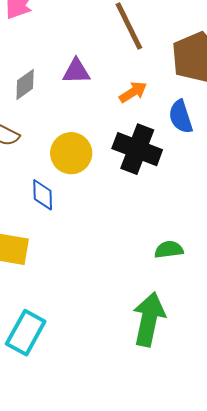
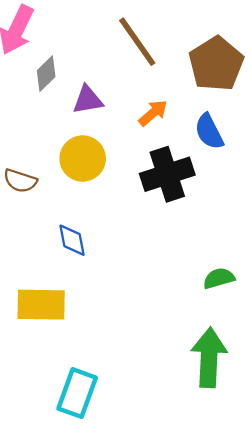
gray diamond: (25, 85) -> (46, 74), moved
black cross: (137, 149) -> (167, 174), turned -30
yellow circle: (71, 153) -> (83, 159), moved

